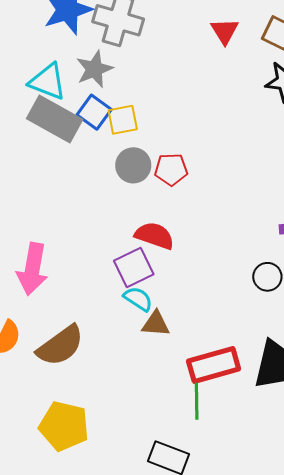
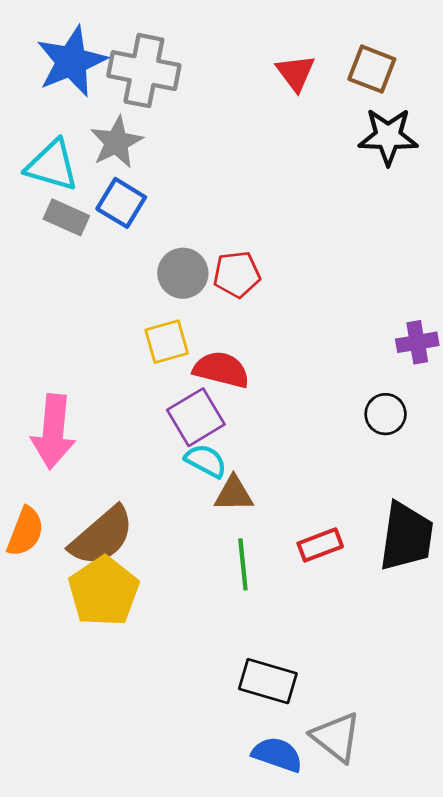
gray rectangle: (55, 119) -> (66, 217), size x0.6
yellow square: (123, 120) -> (167, 342), moved
red rectangle: (214, 365) -> (320, 545), size x0.6
green line: (197, 401) -> (243, 564), moved
yellow pentagon: (64, 426) -> (104, 591), moved, turned 30

